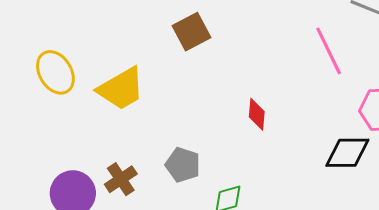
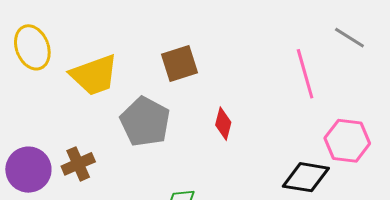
brown square: (191, 32) -> (179, 64), moved
gray pentagon: (183, 165) -> (145, 122), moved, size x1.4

